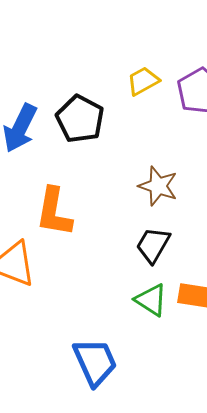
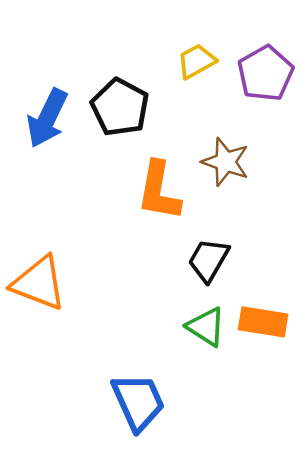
brown star: (158, 186) -> (225, 162), moved
orange L-shape: (54, 212) -> (159, 191), moved

